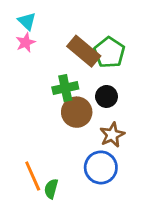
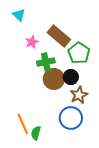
pink star: (26, 43) -> (32, 42), moved
green pentagon: (109, 52) -> (79, 53), moved
black circle: (106, 96) -> (71, 77), moved

